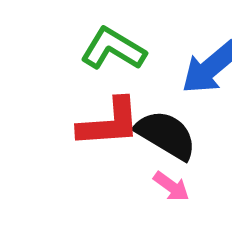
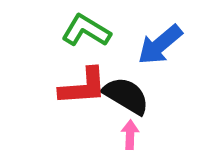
pink arrow: (171, 186) -> (130, 135), turned -124

